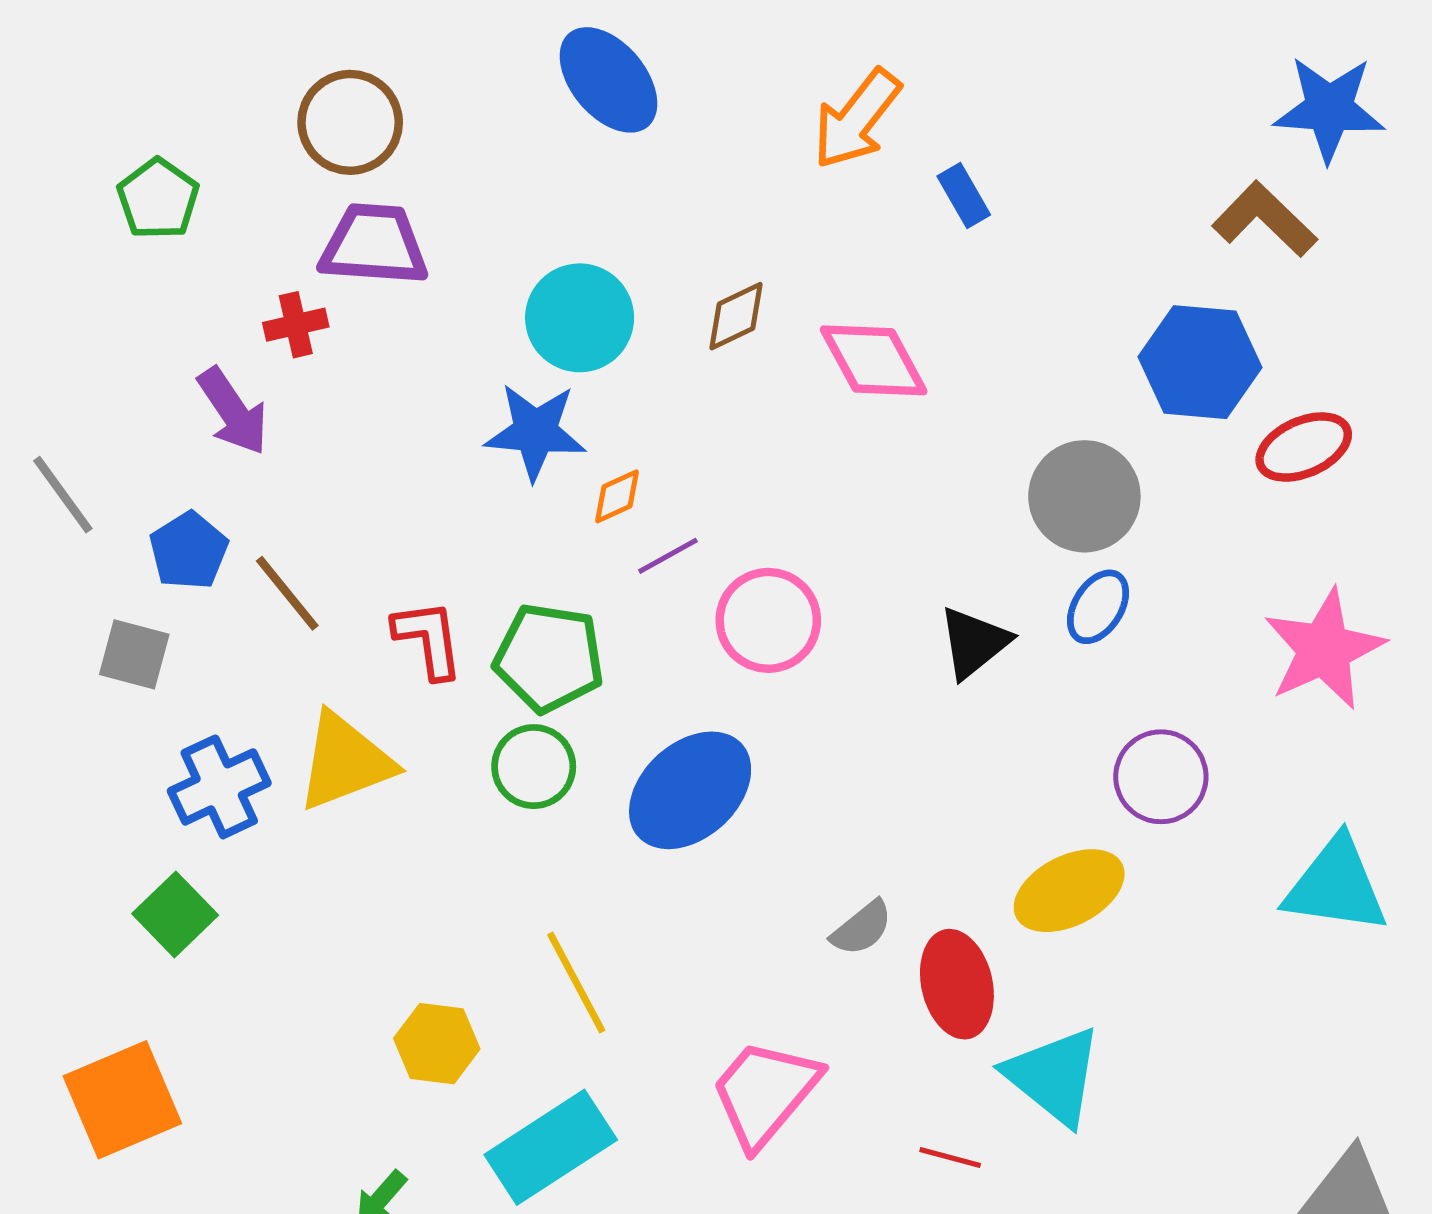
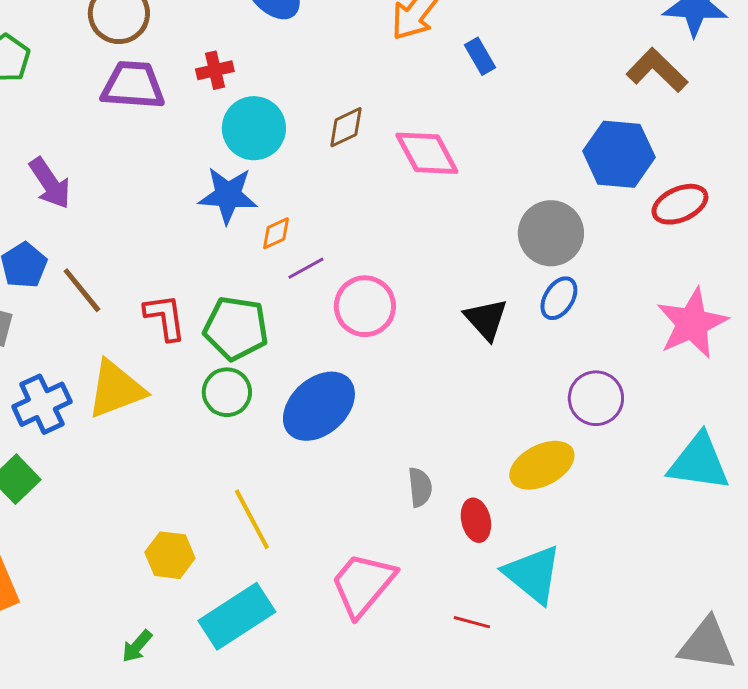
red cross: (296, 325) -> (215, 70), moved
black triangle: (974, 642) -> (486, 319), turned -33
gray semicircle: (862, 928) -> (420, 487), turned -57
red ellipse: (957, 984) -> (476, 520), size x0.7

